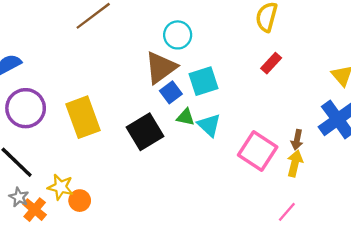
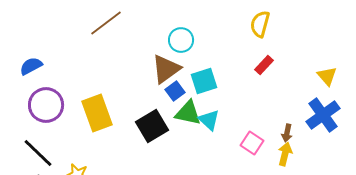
green triangle: (186, 117) -> (188, 113), size x1.6
pink square: (258, 151) -> (252, 143), size x0.7

